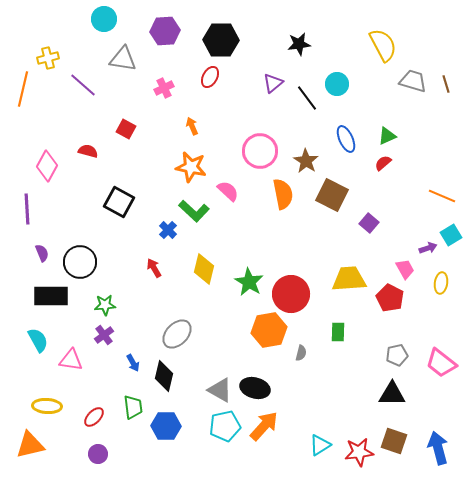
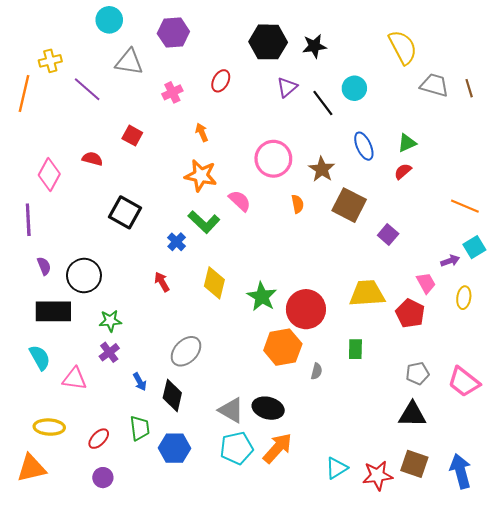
black hexagon: (221, 40) -> (268, 42), moved
orange semicircle: (283, 194) -> (298, 204), size x0.6

